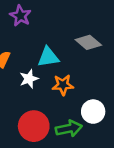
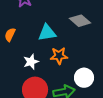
white star: (29, 79) -> (31, 62), moved

